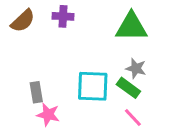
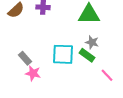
gray rectangle: (36, 92) -> (25, 58), turned -32
pink line: (133, 118) -> (107, 75), moved

